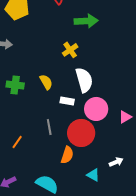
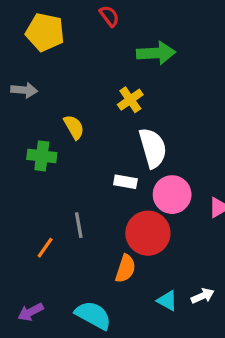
yellow semicircle: (46, 82) -> (74, 127), moved
gray line: (49, 127) -> (79, 225), moved
white arrow: (116, 162) -> (203, 296), moved

